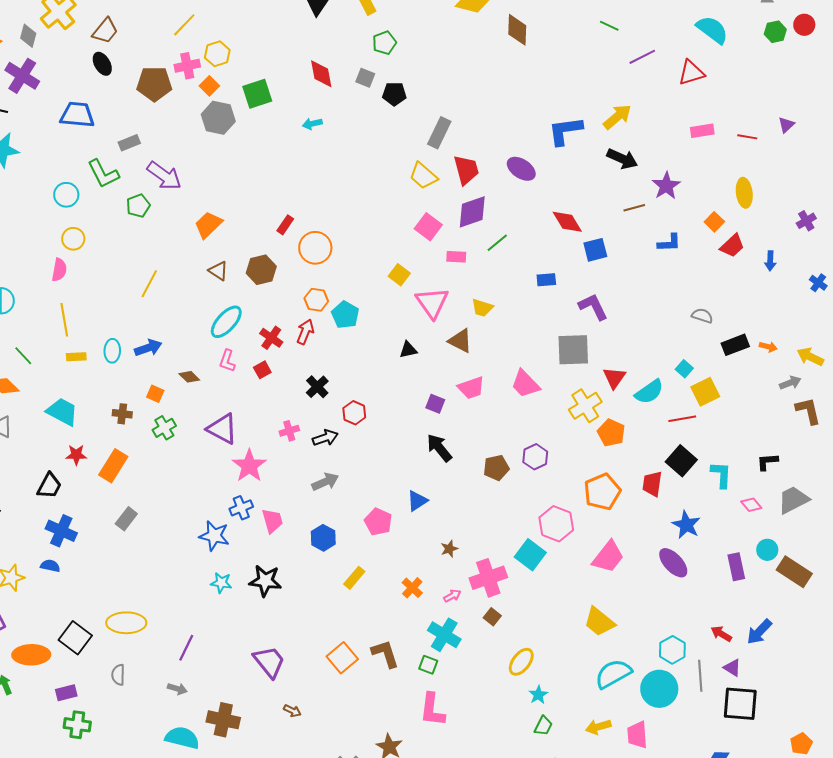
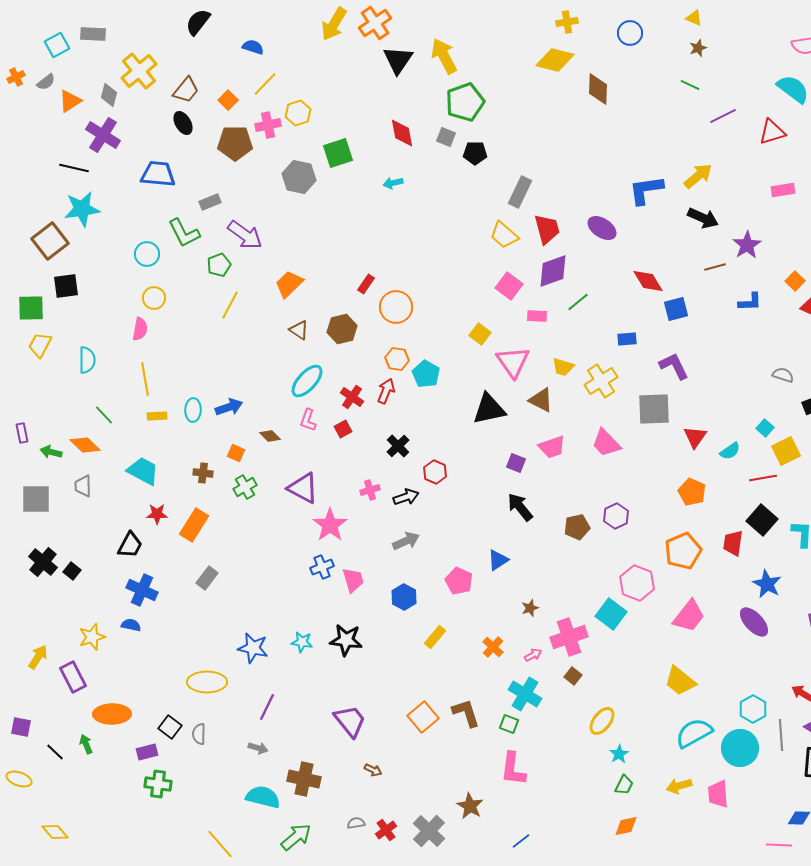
green pentagon: (384, 43) -> (465, 102), size x1.6
orange square: (209, 86) -> (228, 100), moved
yellow line: (149, 284) -> (230, 305), moved
black triangle: (408, 350) -> (489, 409), size x1.8
cyan semicircle: (649, 392) -> (730, 451), size x0.7
yellow cross: (585, 406) -> (601, 381), moved
blue star: (214, 536) -> (253, 648), moved
black square: (75, 638) -> (170, 727), moved, size x0.7

